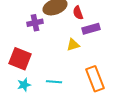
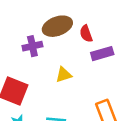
yellow triangle: (73, 45) -> (64, 75), moved

